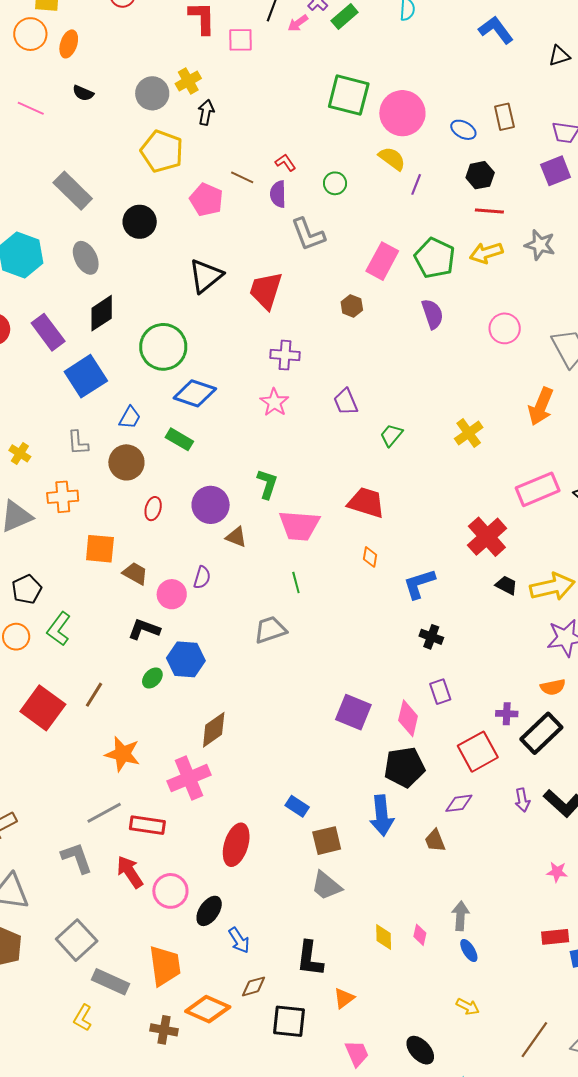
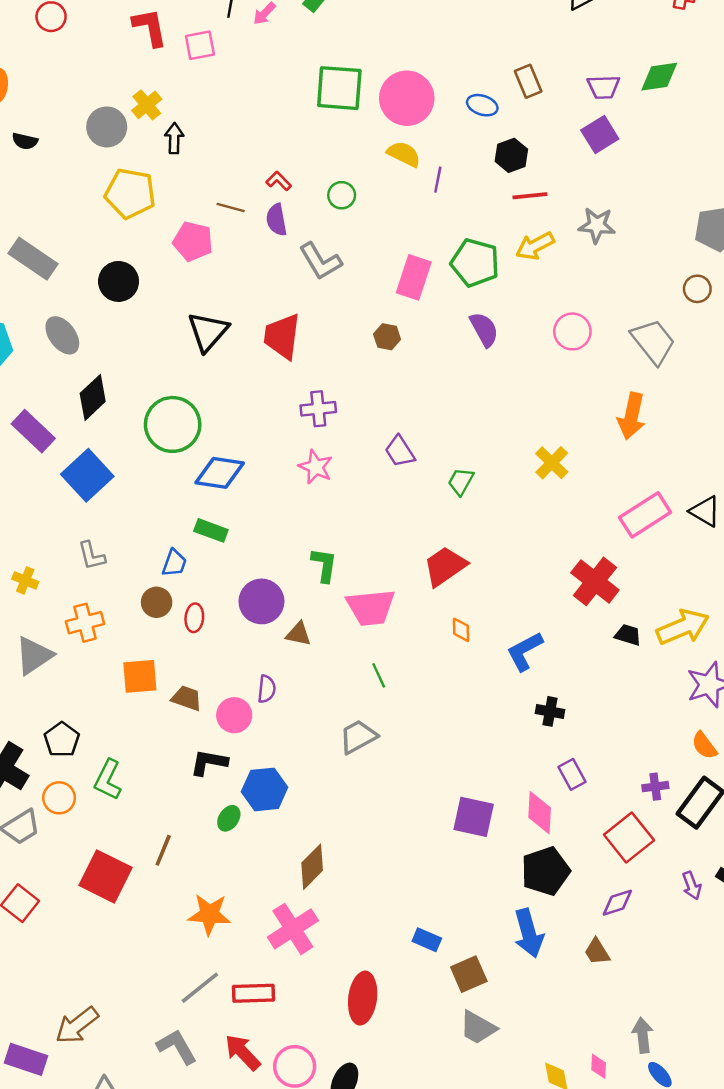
blue trapezoid: (130, 418) -> (174, 563), moved
brown circle: (126, 462) -> (157, 602), moved, size x0.7
red trapezoid: (366, 503) -> (445, 566), turned -42
orange semicircle: (553, 687) -> (704, 746), turned 75

